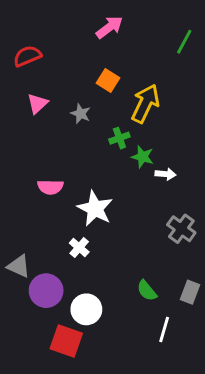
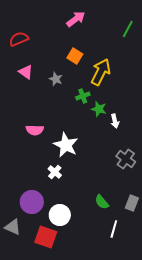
pink triangle: (37, 104) -> (26, 72), turned -42
white arrow: (166, 174) -> (115, 121), turned 72
gray triangle: (19, 266) -> (13, 227), moved

